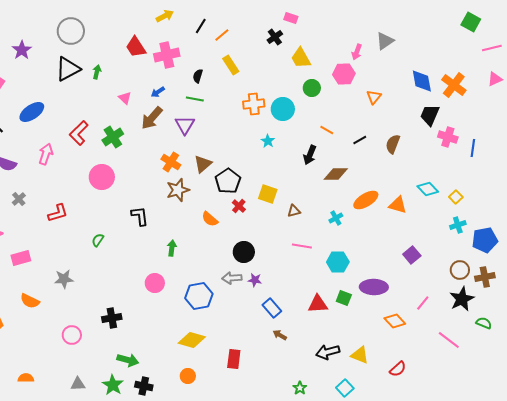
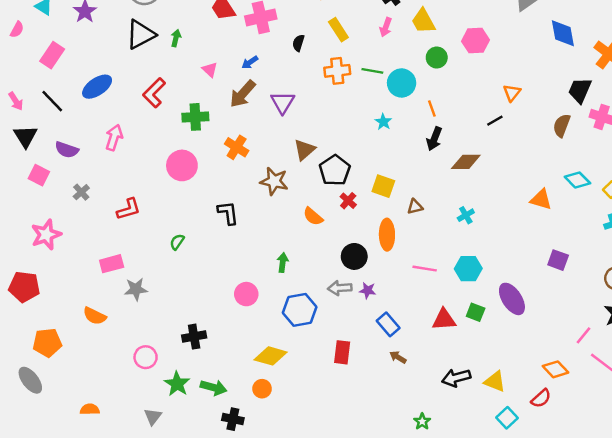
pink arrow: (357, 52) -> (386, 27), moved
blue diamond: (422, 81) -> (563, 33), moved
orange triangle: (374, 97) -> (512, 93), moved
green line: (195, 99) -> (372, 71), moved
orange cross: (254, 104) -> (337, 71), moved
orange line: (327, 130) -> (432, 108), moved, turned 40
red L-shape: (79, 133) -> (154, 93), moved
green cross: (113, 137) -> (195, 117), turned 30
brown semicircle: (393, 144) -> (562, 125), moved
orange cross: (171, 162) -> (237, 147), moved
brown star: (178, 190) -> (274, 181), turned 30
orange ellipse: (366, 200) -> (387, 235), moved, turned -60
pink line: (302, 246) -> (425, 269), moved
green arrow: (172, 248) -> (283, 263), moved
purple square: (412, 255) -> (558, 260), turned -30
pink rectangle: (21, 258) -> (112, 264), moved
purple ellipse: (374, 287) -> (512, 299), turned 56
pink line: (423, 303) -> (583, 335), moved
orange diamond: (395, 321) -> (556, 369), moved
yellow diamond: (192, 340) -> (271, 356), moved
red rectangle: (234, 359) -> (342, 352), moved
orange circle: (188, 376) -> (262, 389), moved
gray triangle: (78, 384) -> (153, 417), turned -49
green star: (113, 385) -> (177, 384), moved
cyan square: (345, 388) -> (507, 418), moved

